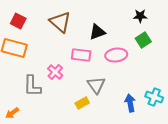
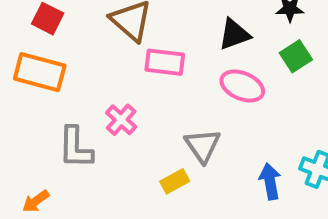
black triangle: (97, 32) -> (234, 34), moved
pink rectangle: (81, 55) -> (165, 62), moved
pink ellipse: (116, 55) -> (242, 86), turned 30

